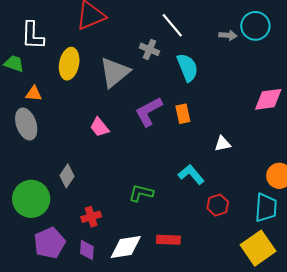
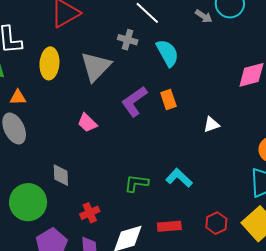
gray arrow: (228, 35) -> (204, 16), turned 36
cyan L-shape: (191, 174) -> (179, 178), moved
gray diamond: (67, 176) -> (61, 175), turned -30
red hexagon: (218, 205) -> (216, 223), moved

